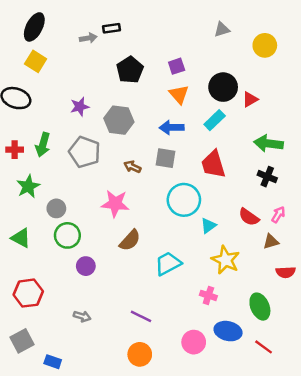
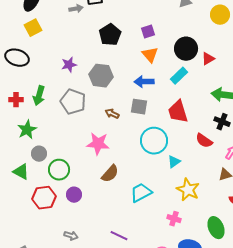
yellow square: (36, 61) -> (33, 28), turned 30
gray circle: (56, 208) -> (39, 154), moved
red semicircle: (249, 217) -> (204, 141), moved
red hexagon: (28, 293) -> (44, 198), moved

